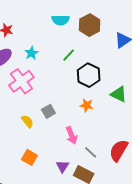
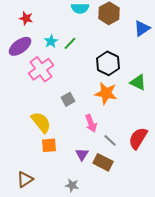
green line: (69, 55) -> (70, 43), moved
orange star: (87, 105) -> (106, 93), size x1.6
yellow semicircle: (27, 121) -> (41, 122), moved, size x1.6
orange square: (29, 157) -> (49, 145), turned -35

